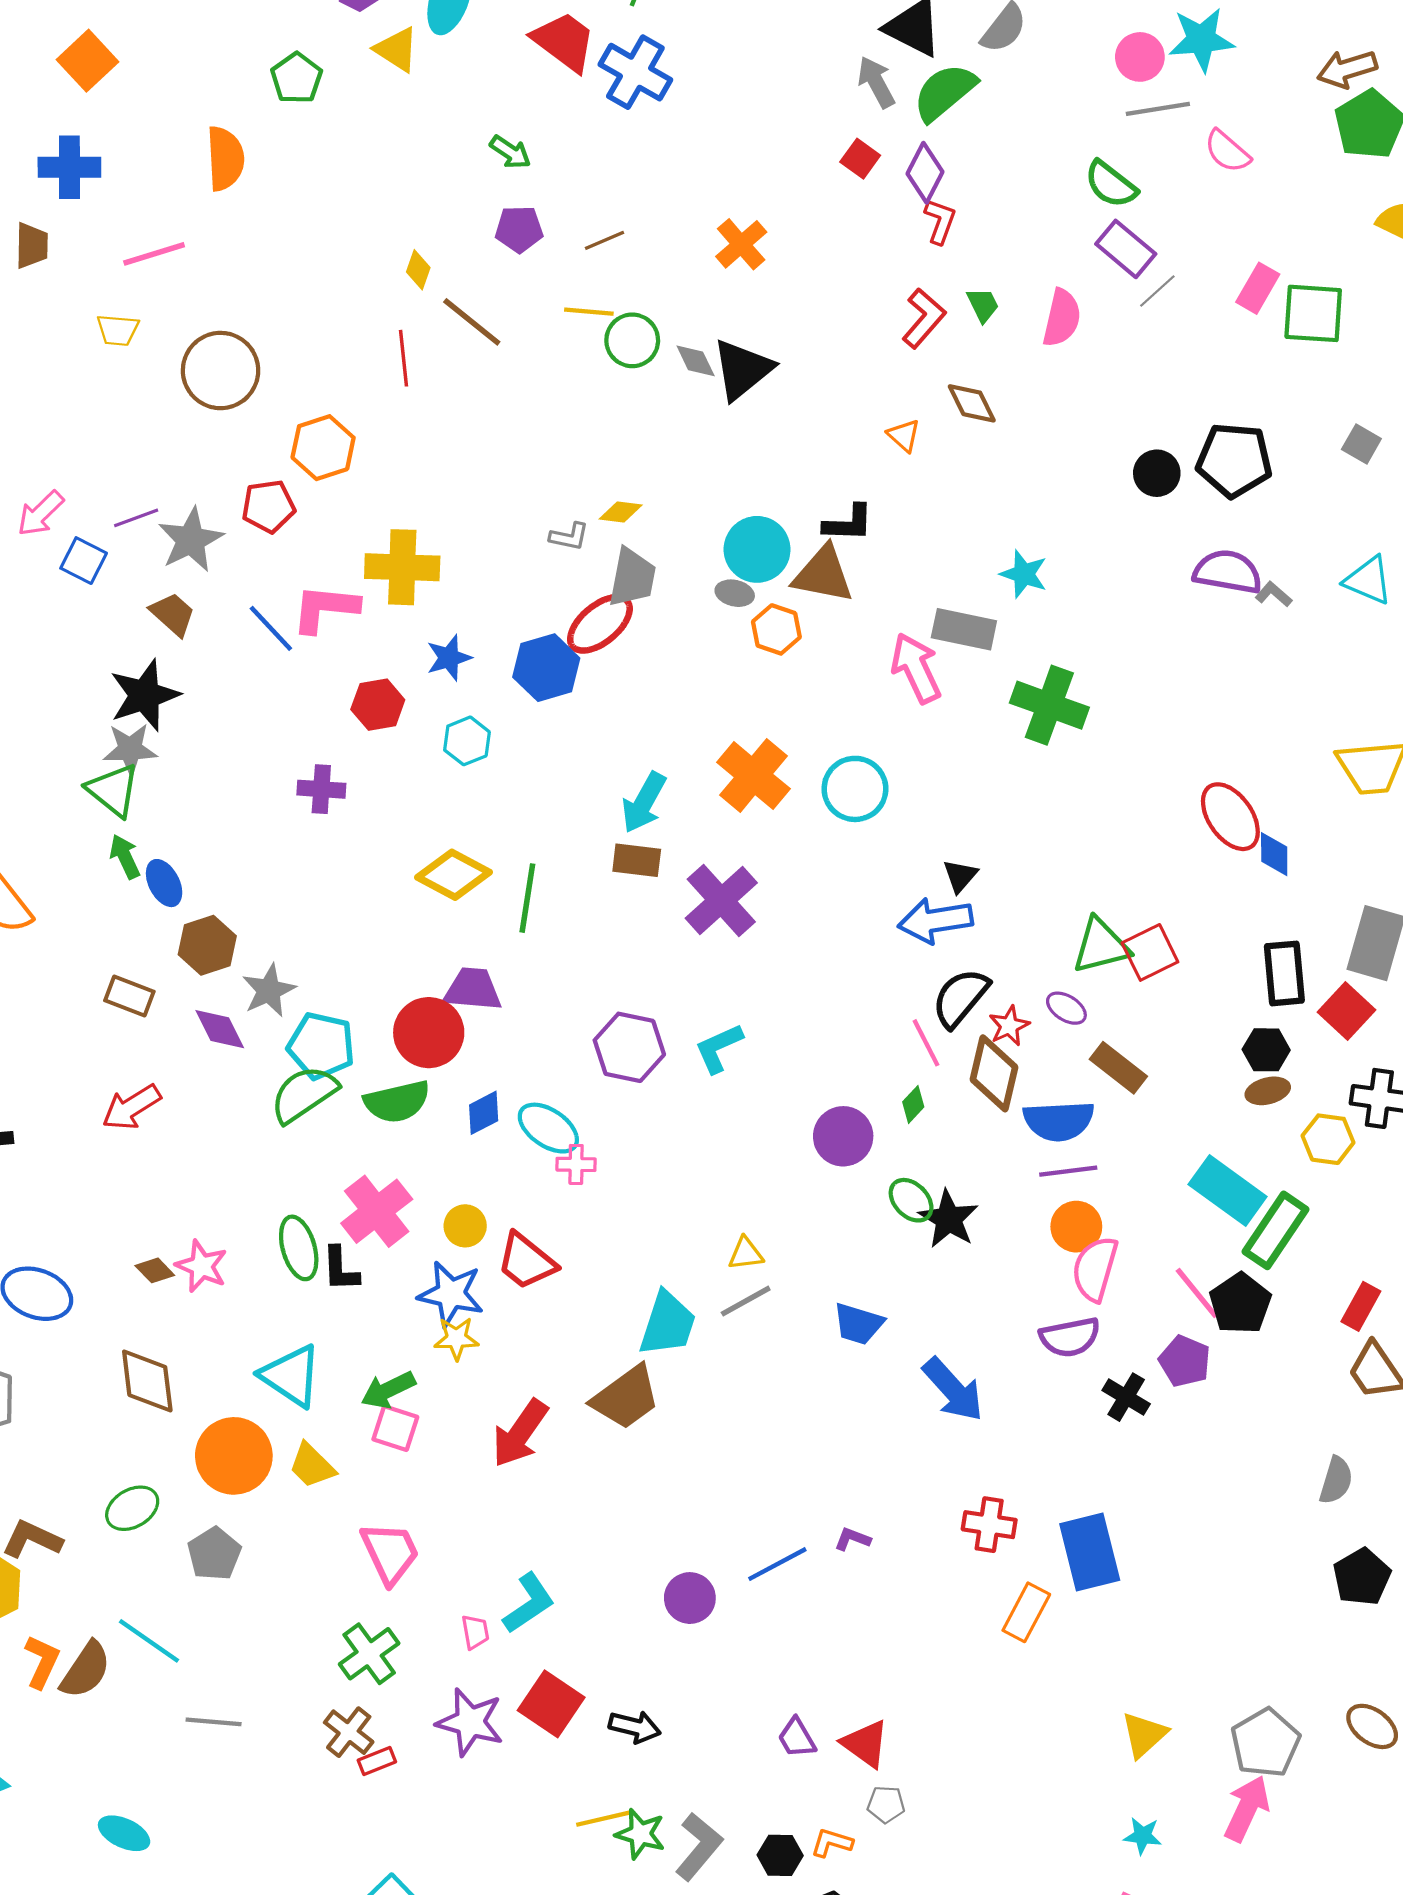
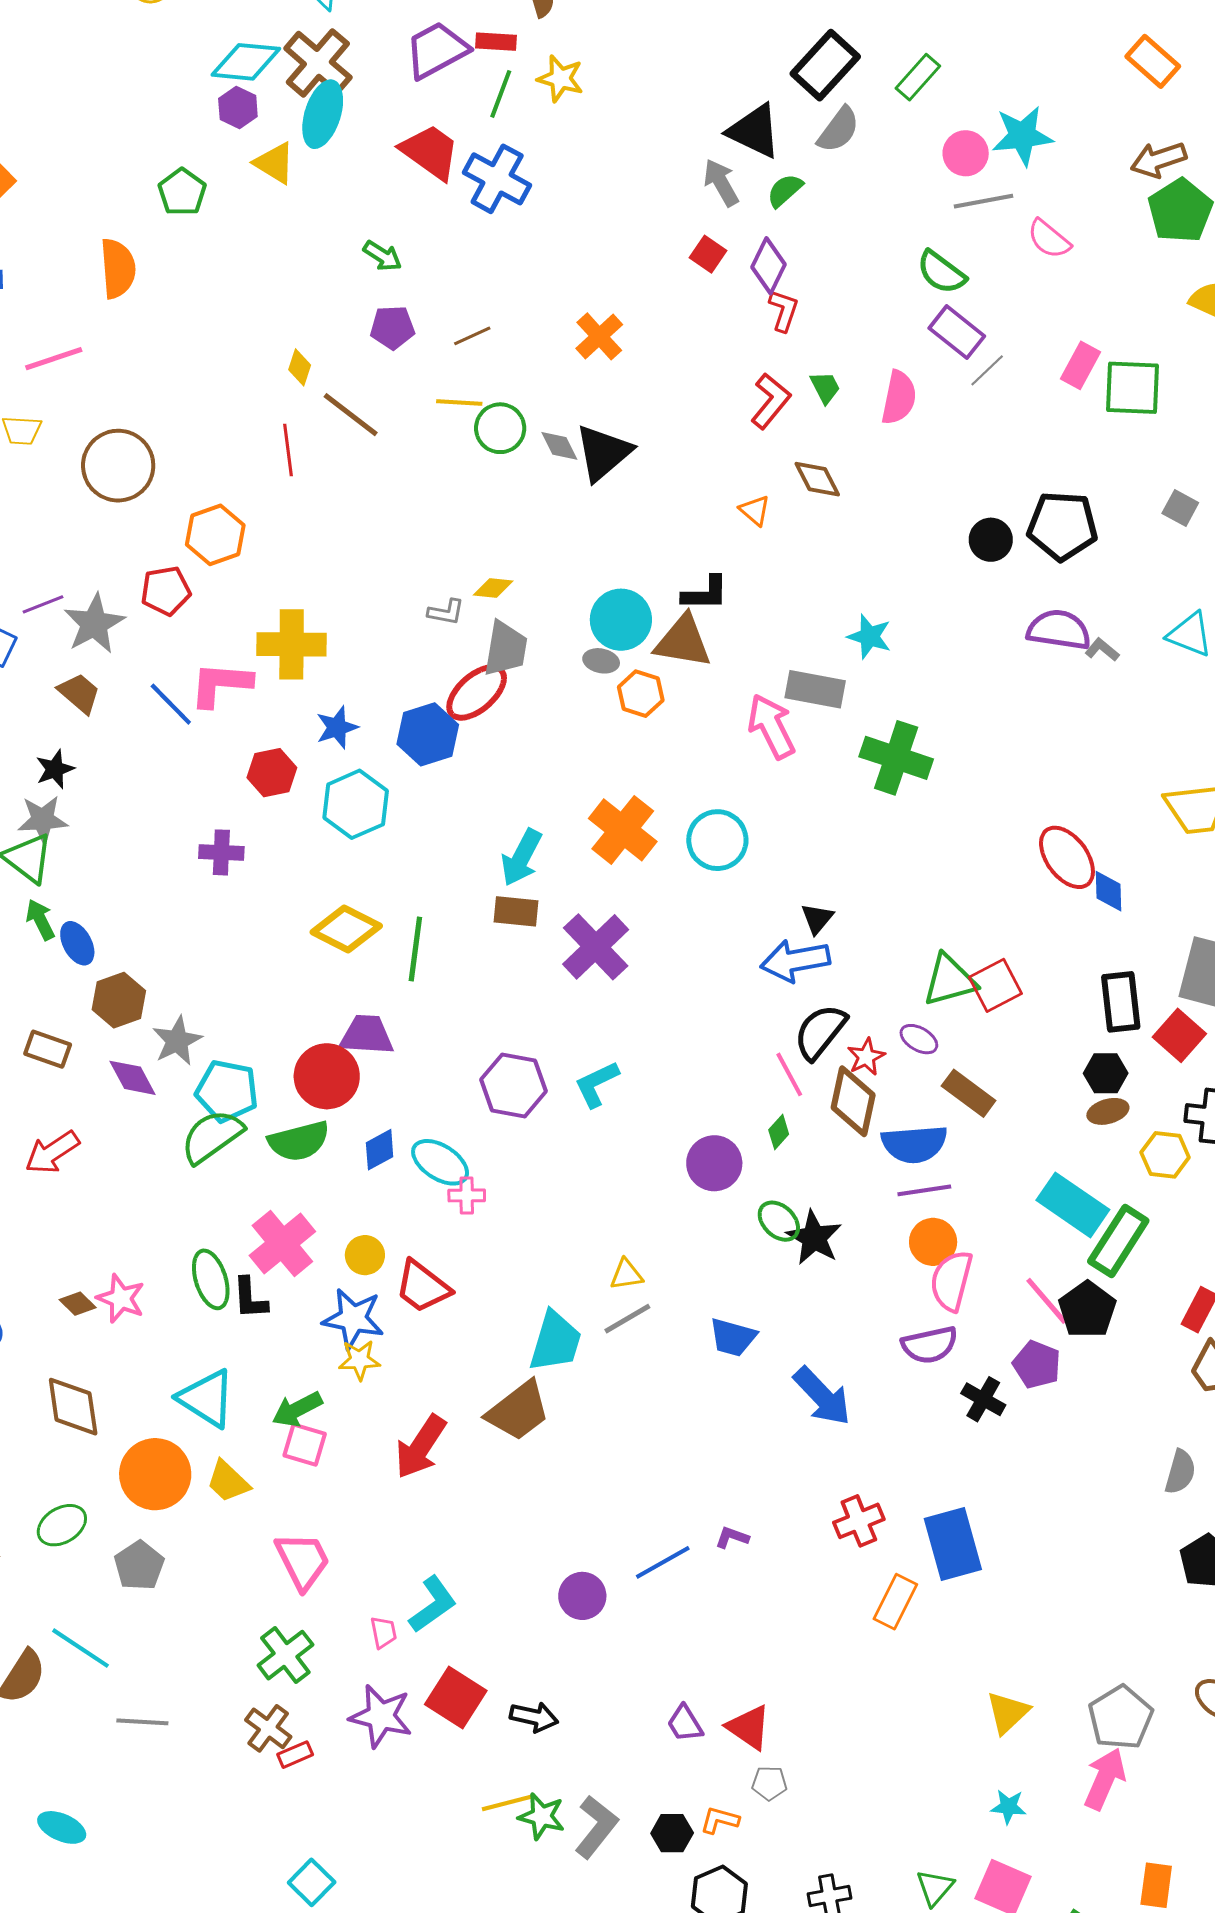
green semicircle: (945, 92) -> (785, 190), size x0.6
black star: (144, 695) -> (55, 769), size x0.6
cyan hexagon: (467, 741) -> (356, 804), size x1.5
red cross: (989, 1525) -> (859, 1521), turned -30

